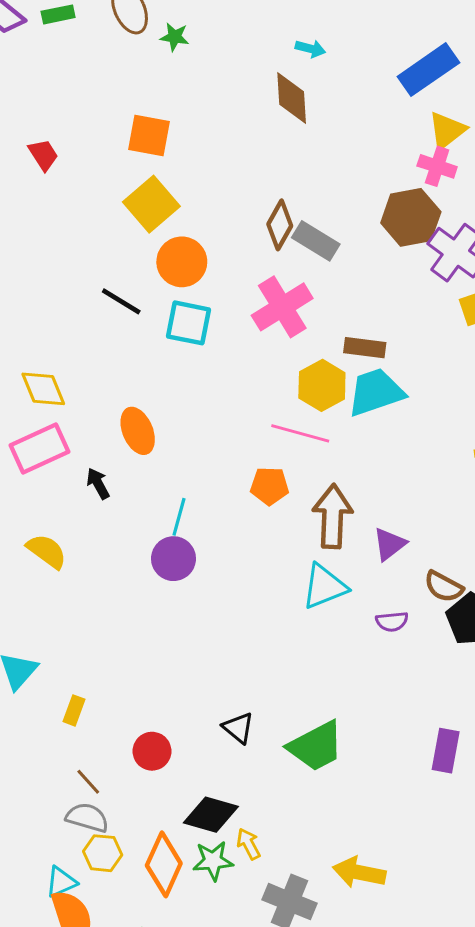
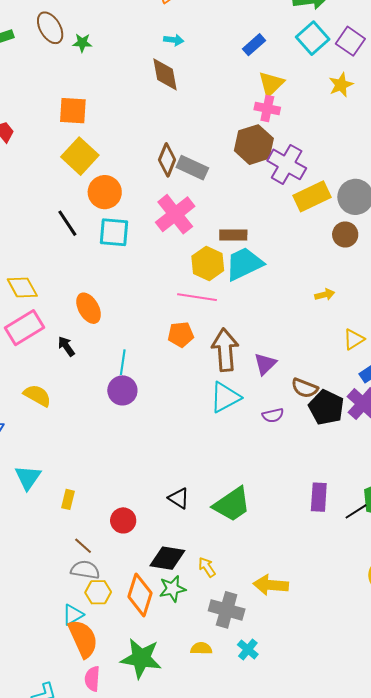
blue rectangle: (428, 70) -> (254, 45), size x0.6
black line: (121, 301) -> (67, 223), turned 32
yellow arrow: (249, 844) -> (207, 567), moved

